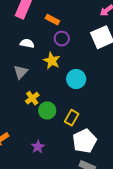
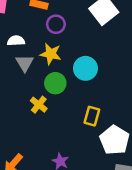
gray triangle: (21, 72) -> (25, 63), moved
green circle: (47, 110) -> (55, 83), moved

